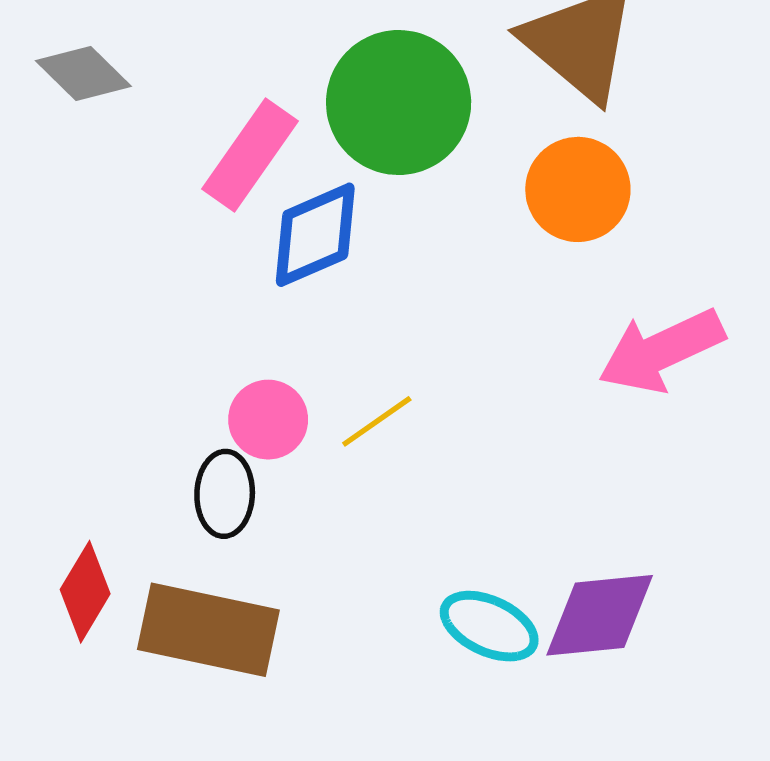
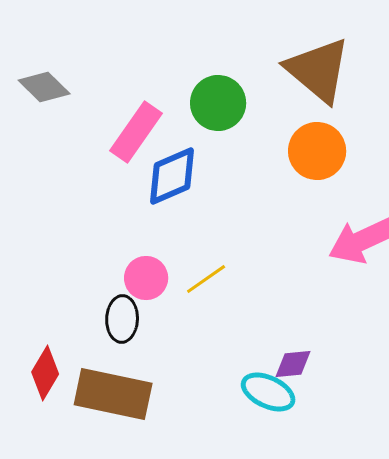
green circle: (399, 103) -> (218, 103), size x0.7
purple diamond: (600, 615) -> (293, 364), moved, size x0.6

